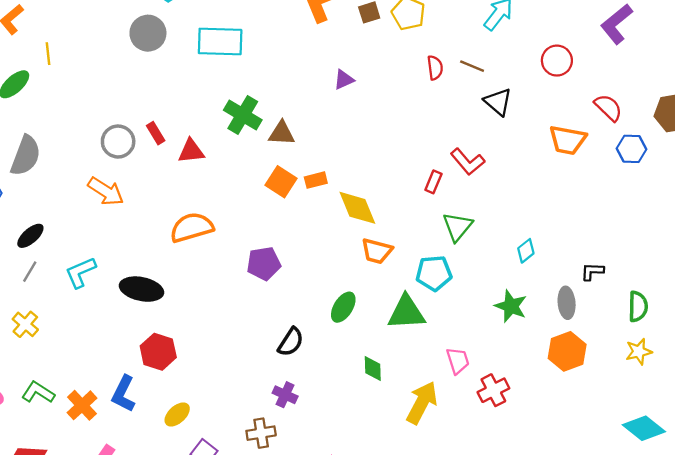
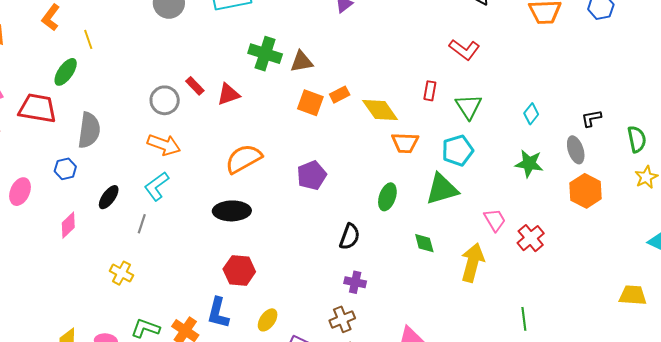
red rectangle: (433, 182) -> (430, 91), moved
gray line: (30, 272) -> (142, 224), moved
cyan L-shape: (81, 272) -> (157, 186), moved
black ellipse: (141, 289) -> (232, 211), moved

